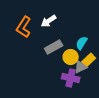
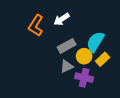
cyan semicircle: (82, 43) -> (95, 42), size x1.5
gray triangle: (81, 67) -> (67, 66), moved

